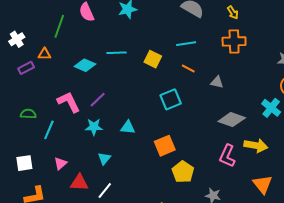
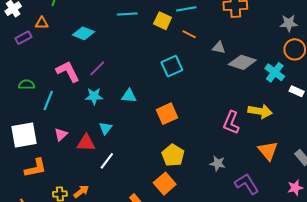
cyan line: (116, 53) -> (127, 14), moved
yellow square: (153, 59) -> (163, 21), moved
gray diamond: (232, 120) -> (242, 62), moved
white square: (24, 163) -> (24, 135), size x1.5
yellow pentagon: (183, 172) -> (173, 155), moved
red triangle: (79, 183) -> (86, 143), moved

